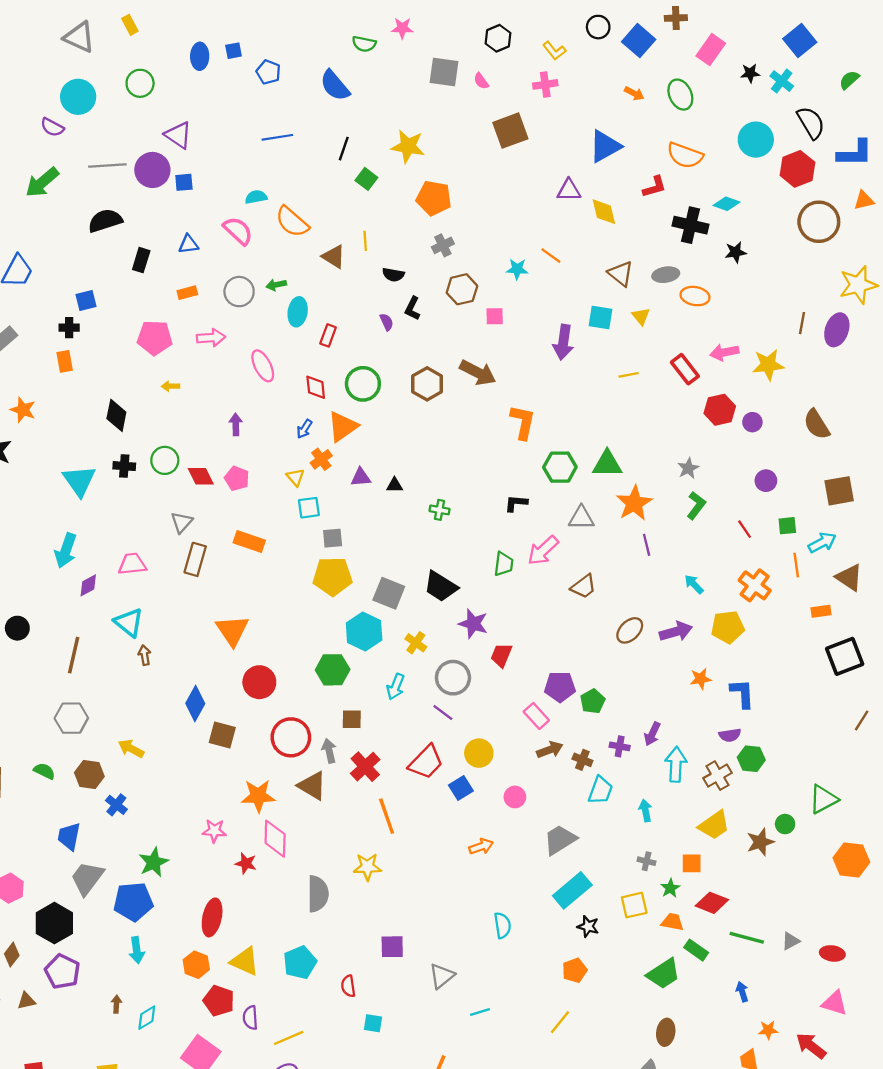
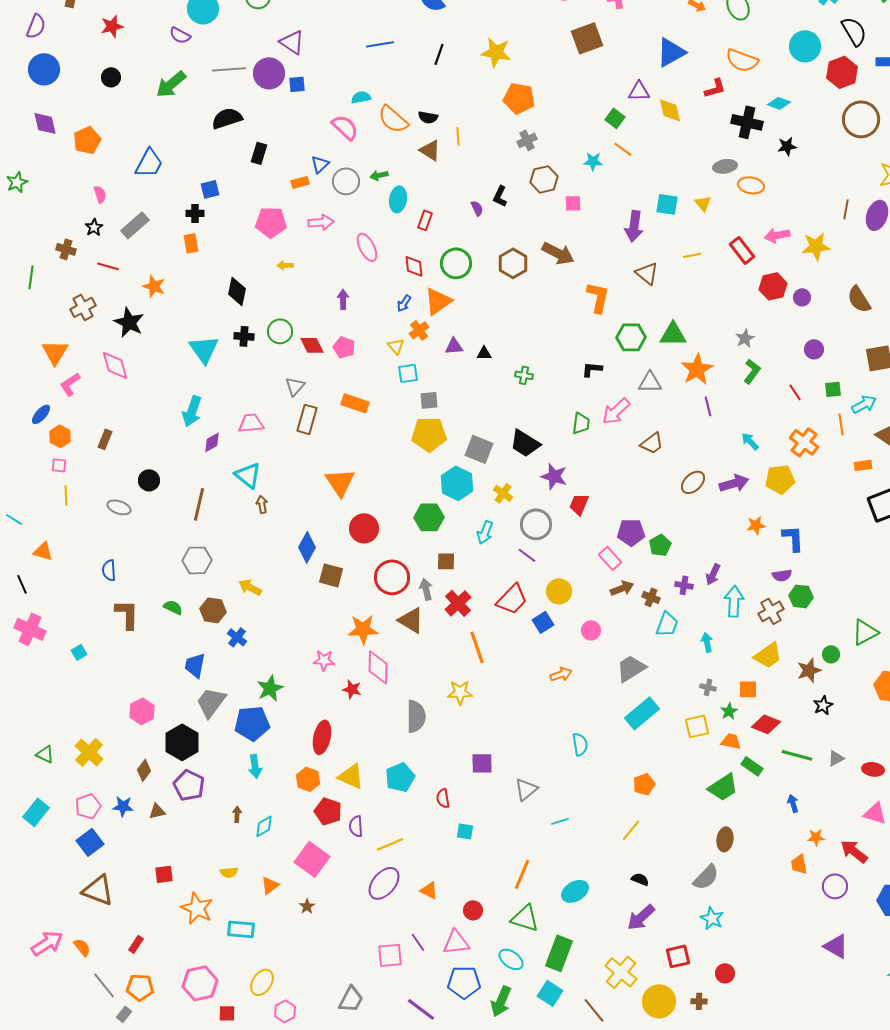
green square: (366, 179) -> (615, 118), moved
blue triangle: (188, 244) -> (320, 164), moved, turned -36
brown triangle: (621, 274) -> (647, 273), moved
black semicircle: (393, 275) -> (428, 117), moved
black star: (588, 926) -> (823, 705), moved, turned 30

